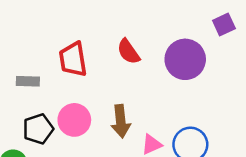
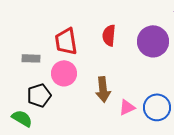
red semicircle: (128, 52) -> (109, 35), turned 40
pink circle: (74, 120) -> (64, 73), moved

